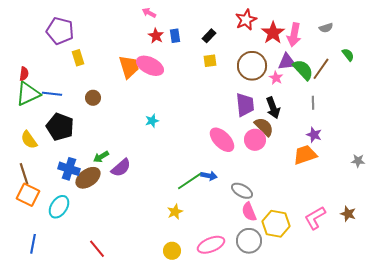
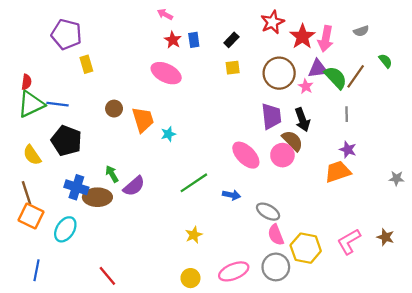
orange trapezoid: (129, 67) -> (143, 120), moved
brown circle: (93, 98) -> (114, 109), moved
green arrow: (101, 157) -> (112, 174), turned 91
brown ellipse: (88, 178) -> (97, 197), turned 35
green line: (190, 181) -> (194, 183), moved

